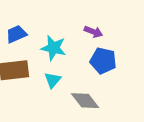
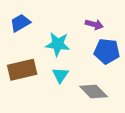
blue trapezoid: (16, 34) -> (20, 23), moved

